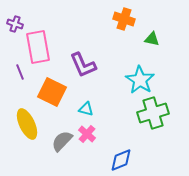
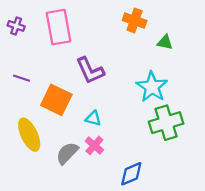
pink rectangle: (38, 47) -> (58, 27), moved
purple line: (20, 72) -> (22, 78), turned -49

